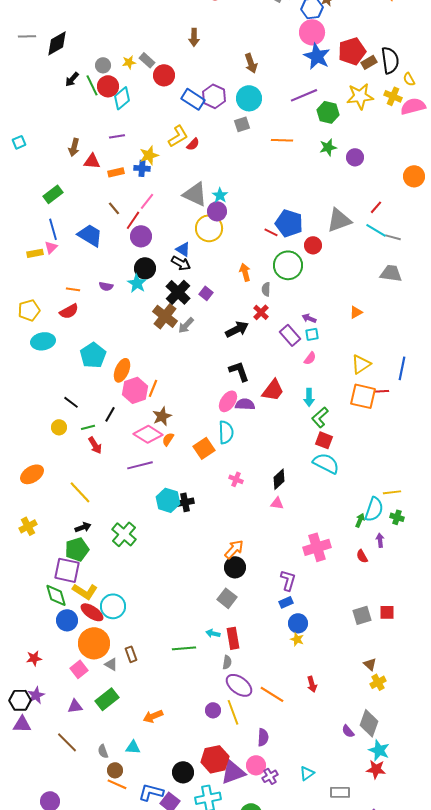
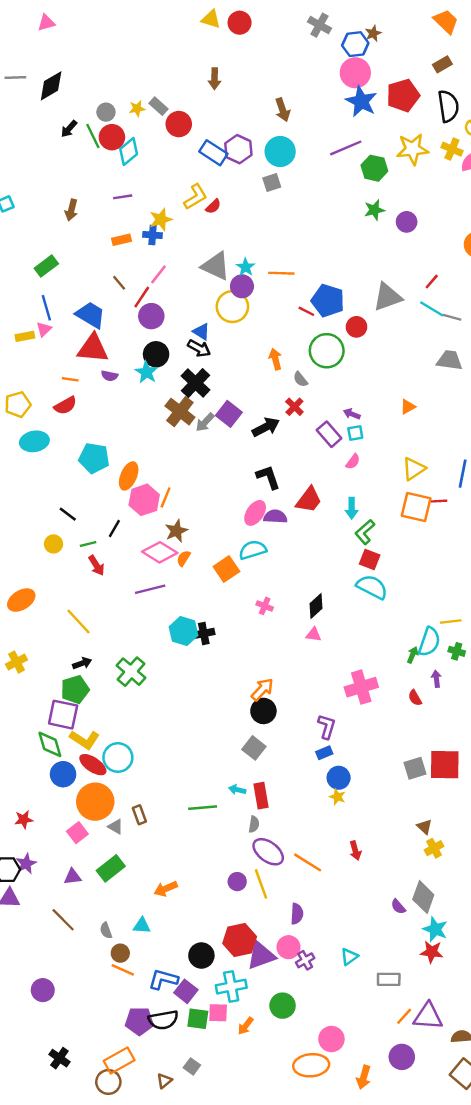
brown rectangle: (369, 62) -> (442, 64), moved
orange line: (282, 140) -> (281, 273), moved
red triangle: (92, 161) -> (93, 348), moved, size x1.6
gray semicircle: (266, 289) -> (300, 379), turned -40
purple square: (206, 293) -> (229, 414), moved, size x1.5
cyan pentagon: (93, 355) -> (94, 458), turned -30
cyan semicircle: (226, 432) -> (253, 550), turned -105
red square: (387, 612) -> (445, 765), size x1.8

